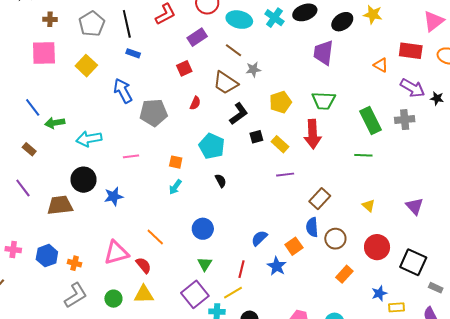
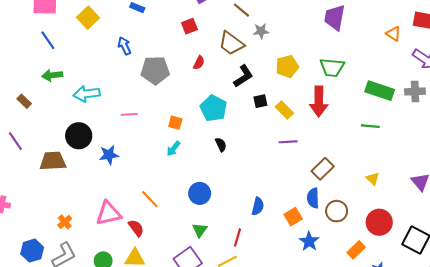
blue arrow: (123, 91) -> (124, 46), size x0.7
blue line: (33, 107) -> (48, 40), moved
green rectangle: (371, 121) -> (380, 91), turned -48
blue semicircle: (259, 238) -> (258, 206), turned 144
blue hexagon: (47, 256) -> (32, 251), moved
orange cross: (75, 263) -> (65, 222), turned 32
blue star: (277, 266) -> (309, 241), moved
orange rectangle: (344, 274) -> (356, 250), moved

